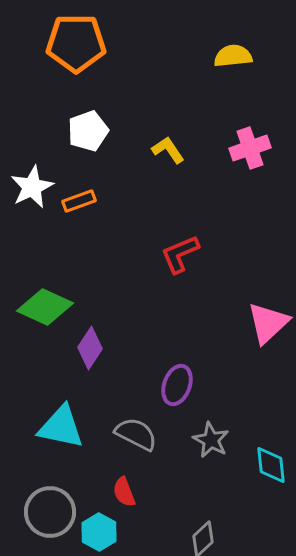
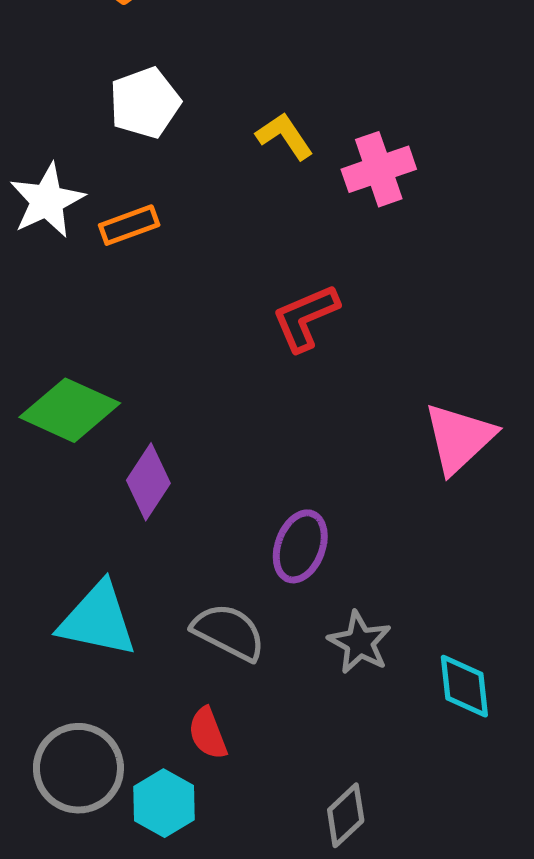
pink cross: (250, 148) -> (379, 169), moved

